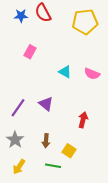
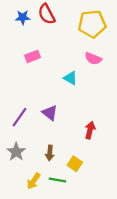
pink rectangle: (30, 52) -> (32, 56), turned 40
pink semicircle: (92, 74) -> (93, 59), moved
yellow arrow: (19, 167) -> (34, 181), moved

